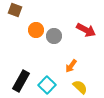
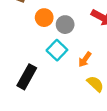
cyan square: (47, 85) -> (57, 50), moved

